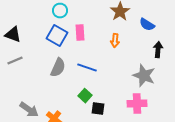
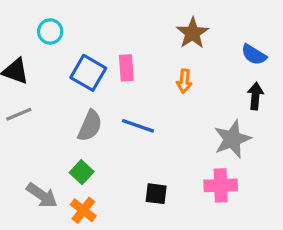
cyan circle: (60, 11) -> (50, 31), moved
blue semicircle: (147, 25) -> (254, 55), moved
gray star: (144, 76) -> (232, 139), turned 30
green square: (85, 96) -> (82, 172), moved

